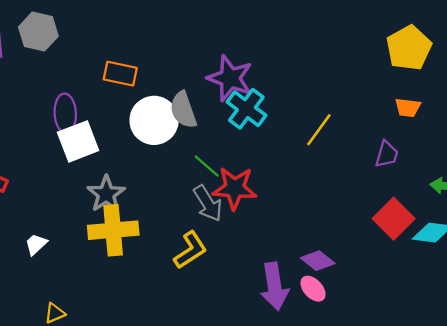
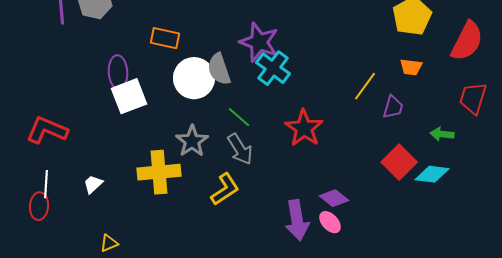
yellow line: (319, 130) -> (365, 86), moved
red star: (235, 188) -> (304, 128), moved, turned 30
gray star: (106, 194) -> (192, 141), moved

